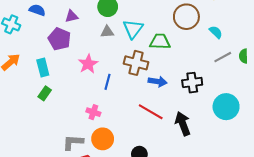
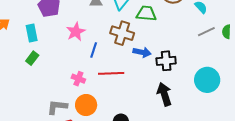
black cross: (192, 83) -> (166, 61), moved
red line: (151, 112) -> (111, 73), moved, turned -35

